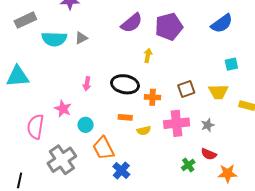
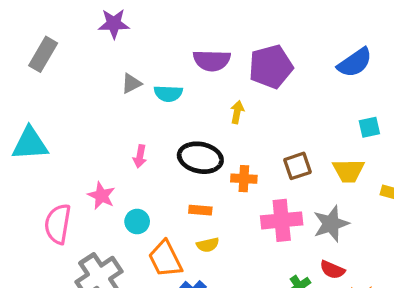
gray rectangle: (25, 20) -> (43, 54), turned -35
purple semicircle: (132, 23) -> (212, 60), turned 40
cyan semicircle: (54, 39) -> (168, 94), moved, size x0.7
gray star: (208, 125) -> (331, 224), size x1.6
yellow semicircle: (144, 131) -> (208, 245), moved

